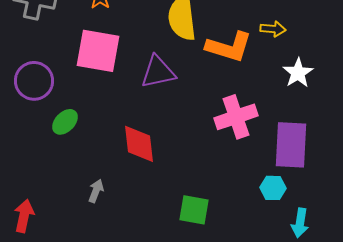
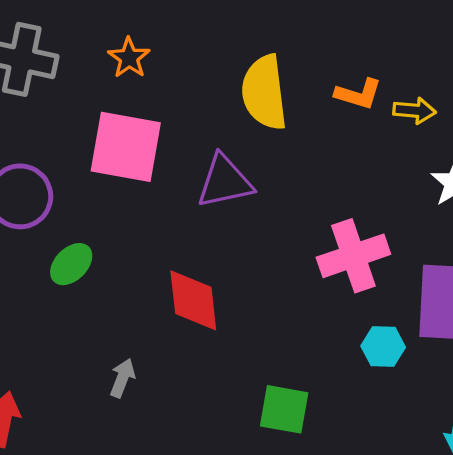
orange L-shape: (229, 47) -> (358, 94), moved, size x0.6
cyan hexagon: (273, 188) -> (383, 347), moved

